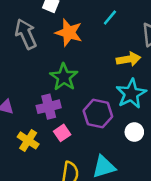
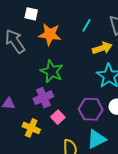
cyan line: (110, 18) -> (87, 25), moved
purple hexagon: (98, 114) -> (91, 109), moved

